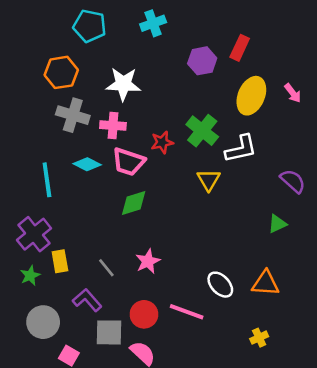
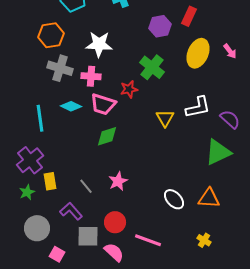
green cross: (202, 131) -> (152, 67), moved
white L-shape: (241, 149) -> (198, 107), moved
green triangle: (277, 224) -> (218, 152), size x1.8
pink line: (187, 312) -> (148, 240), moved
yellow cross: (259, 338) -> (204, 240), turned -32

